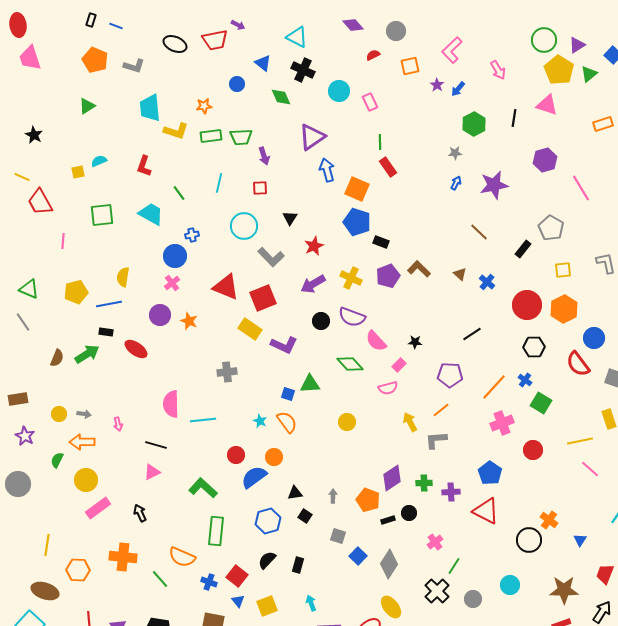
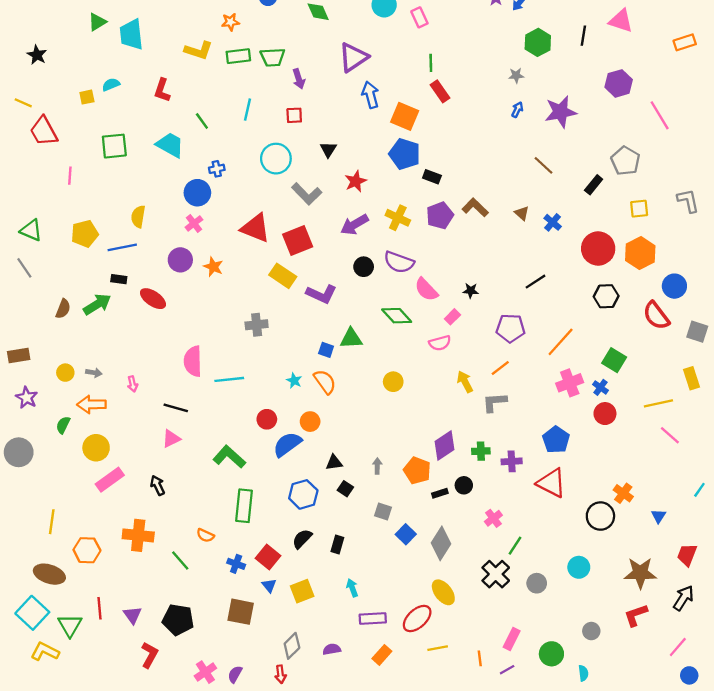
cyan trapezoid: (150, 108) -> (131, 34), moved
blue cross: (525, 380) -> (600, 387), moved
orange semicircle: (182, 557) -> (205, 535), size x0.6

